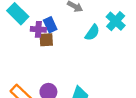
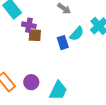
blue rectangle: (50, 25) -> (63, 43), moved

